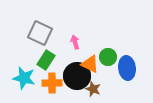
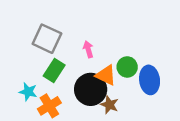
cyan star: (24, 78) -> (28, 92), size x0.7
orange cross: (52, 83) -> (49, 106), moved, turned -30

